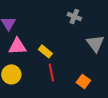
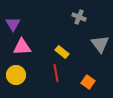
yellow rectangle: (45, 51) -> (62, 52), moved

